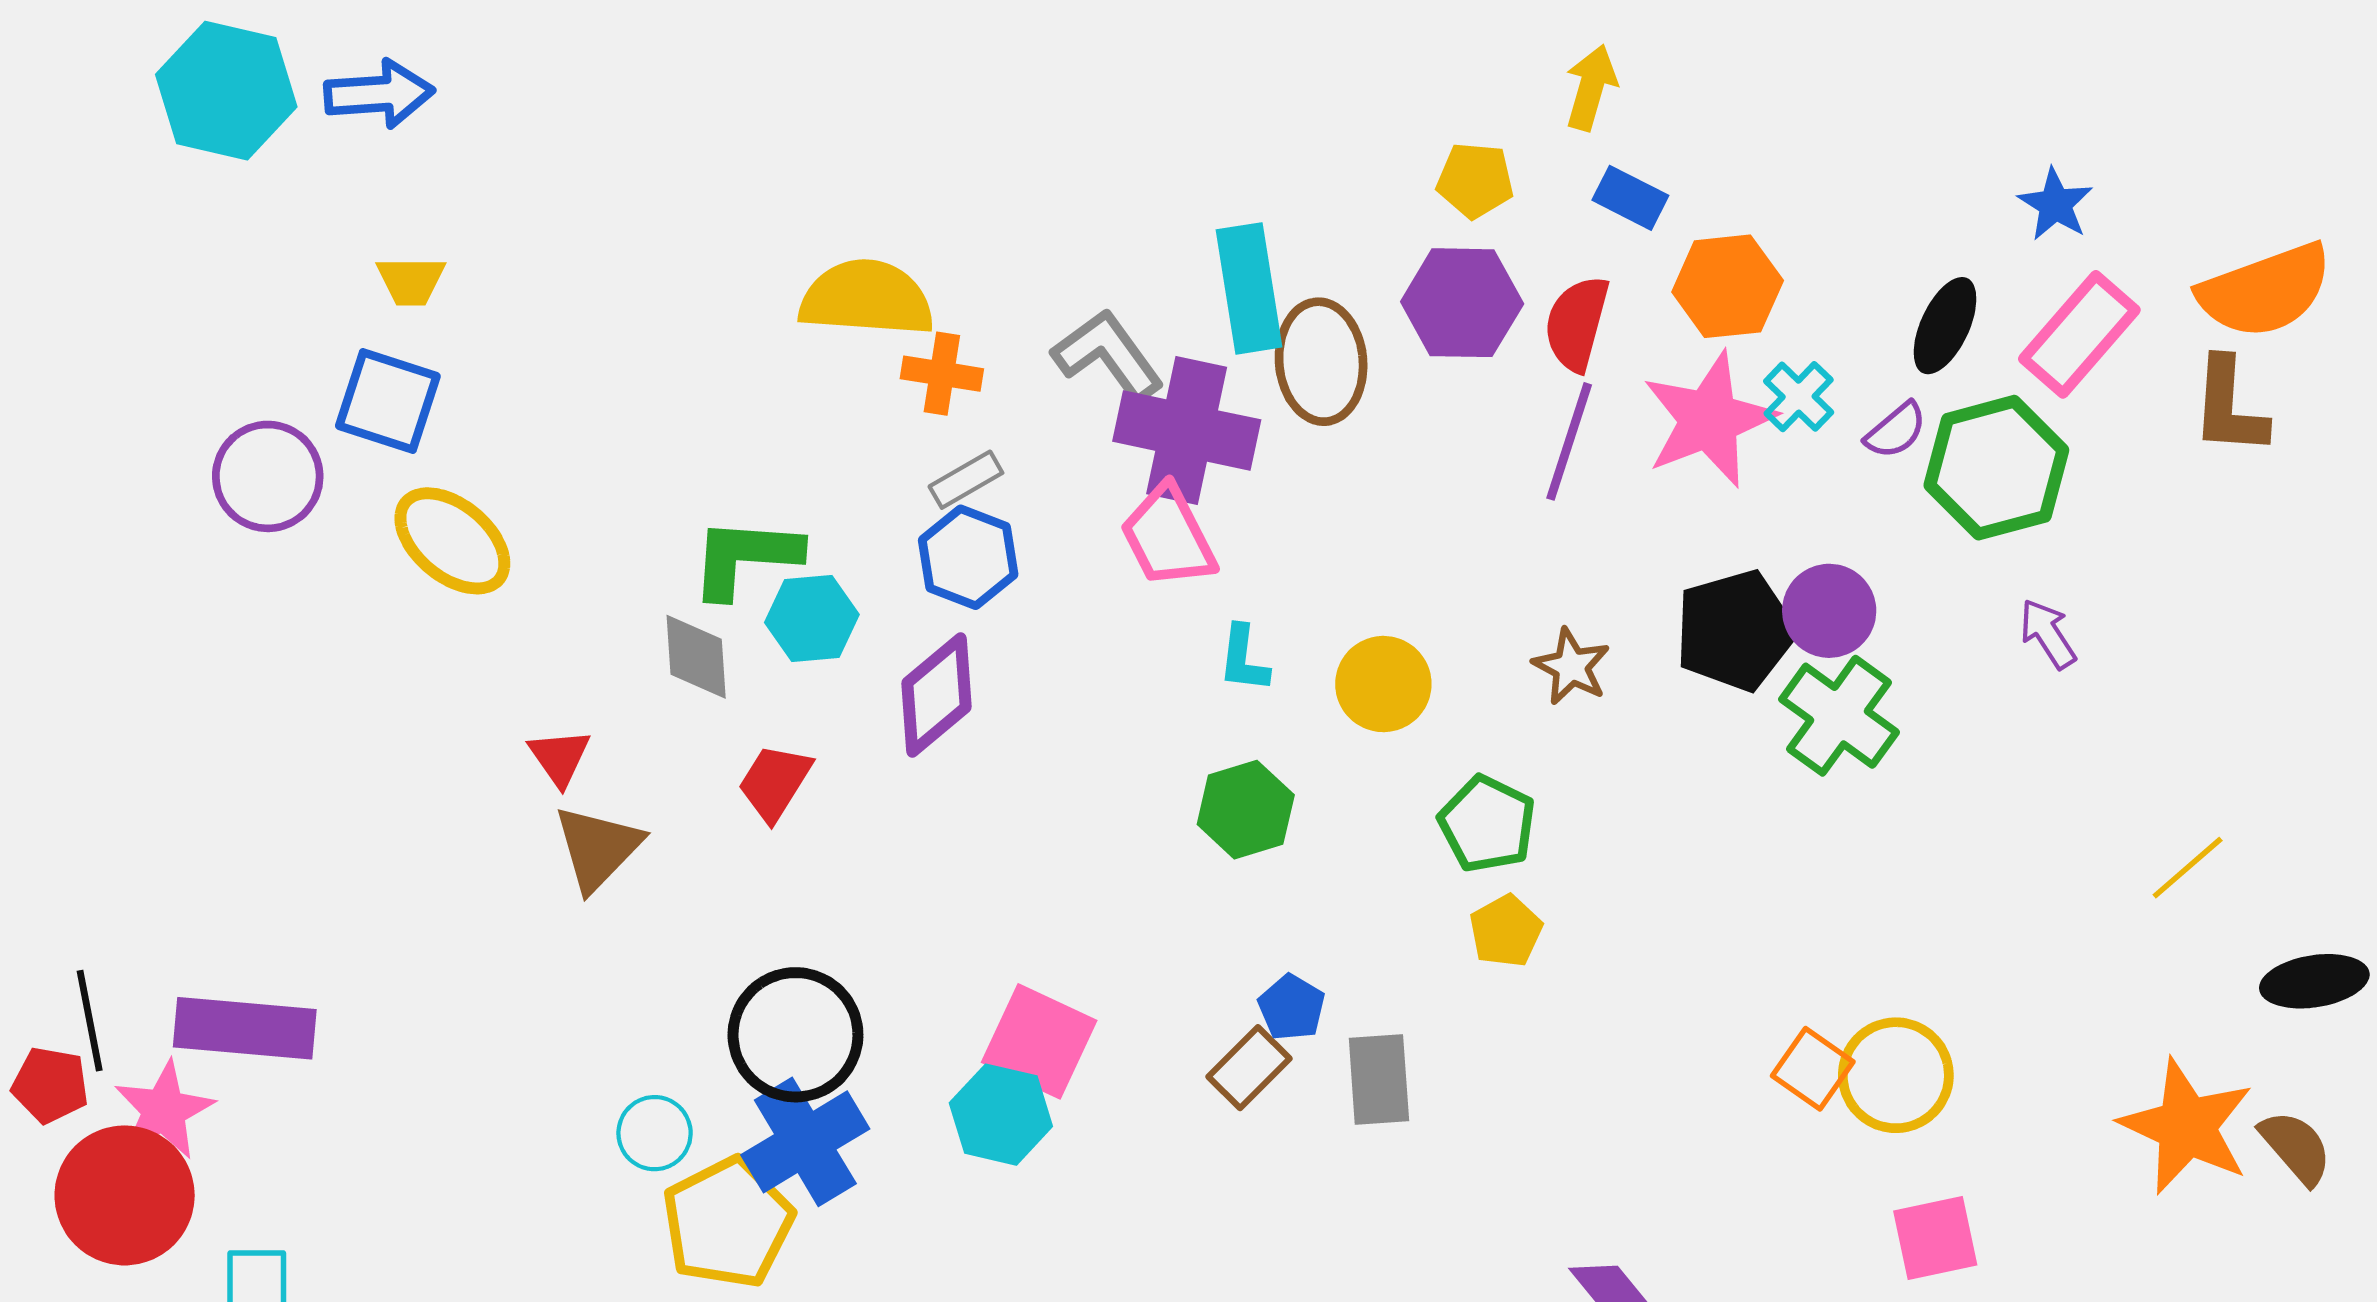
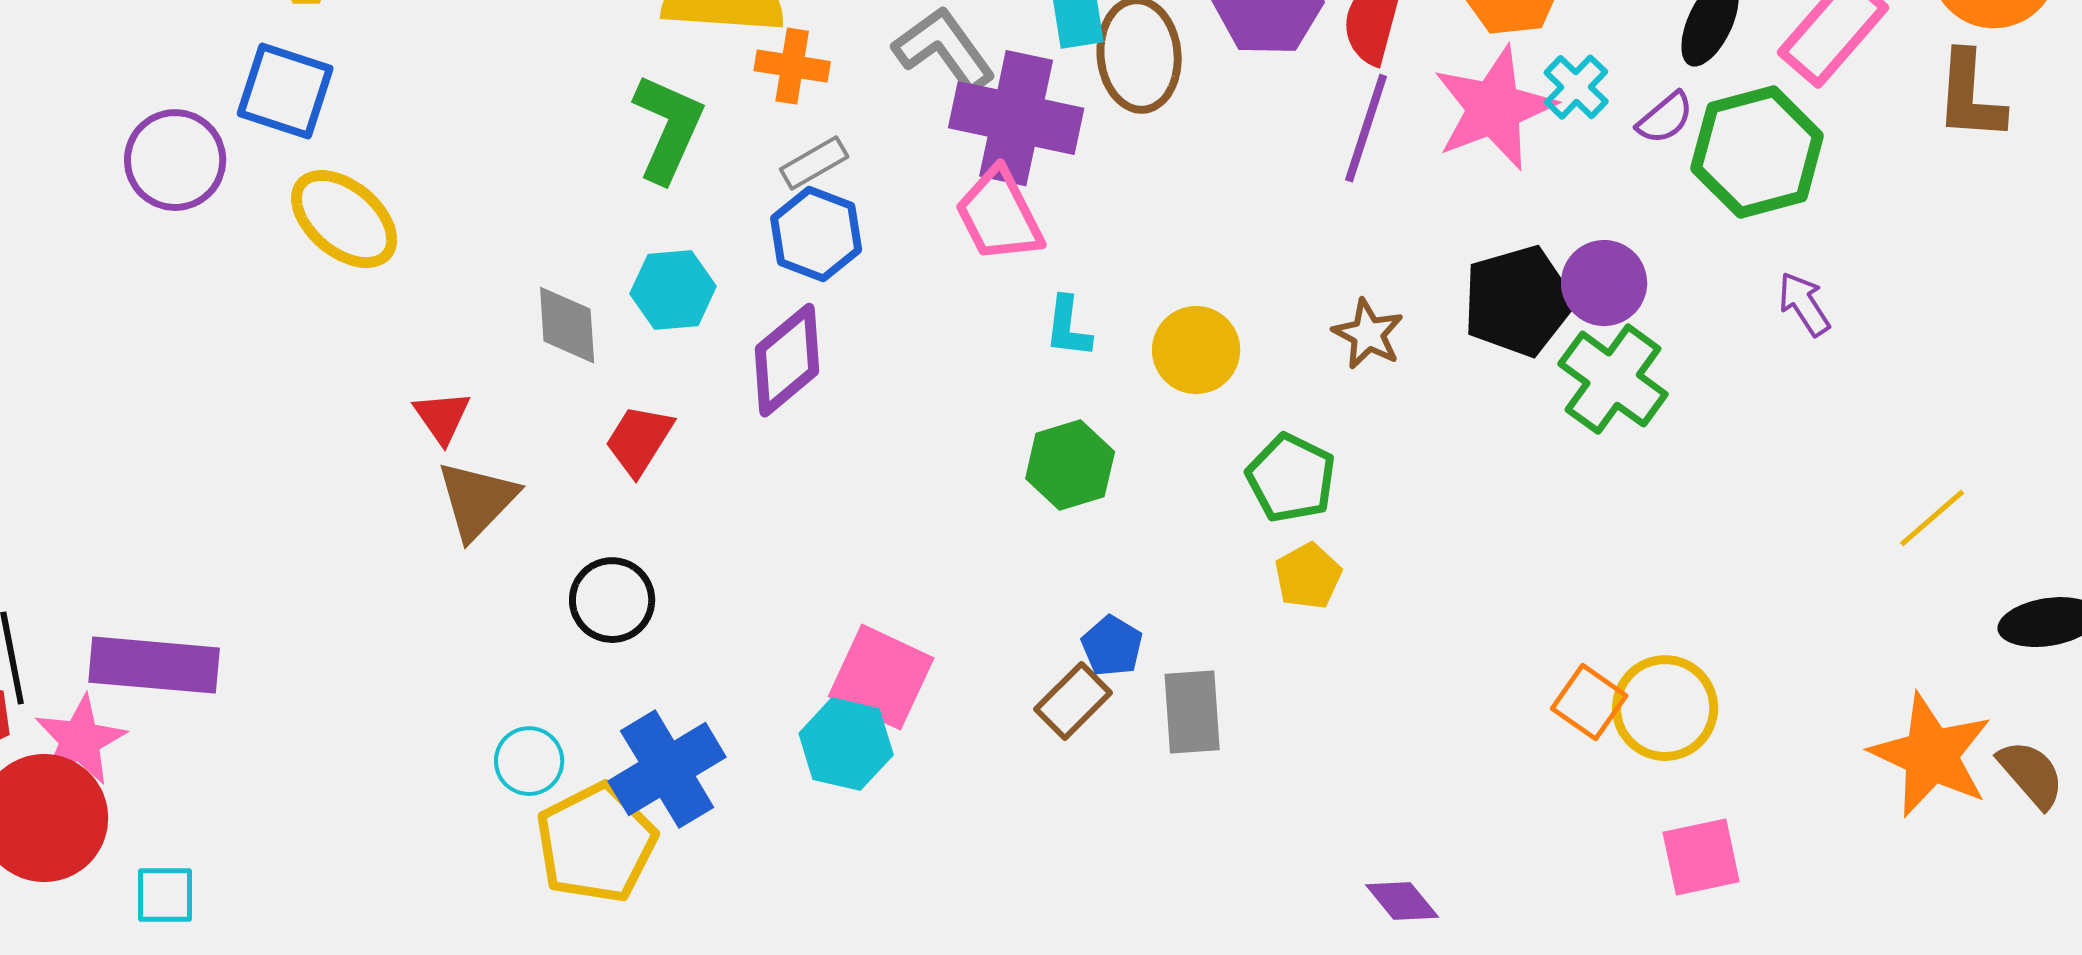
green L-shape: (745, 557) -> (668, 128), moved, turned 110
black circle: (795, 1035) -> (612, 600), moved, size x0.7

